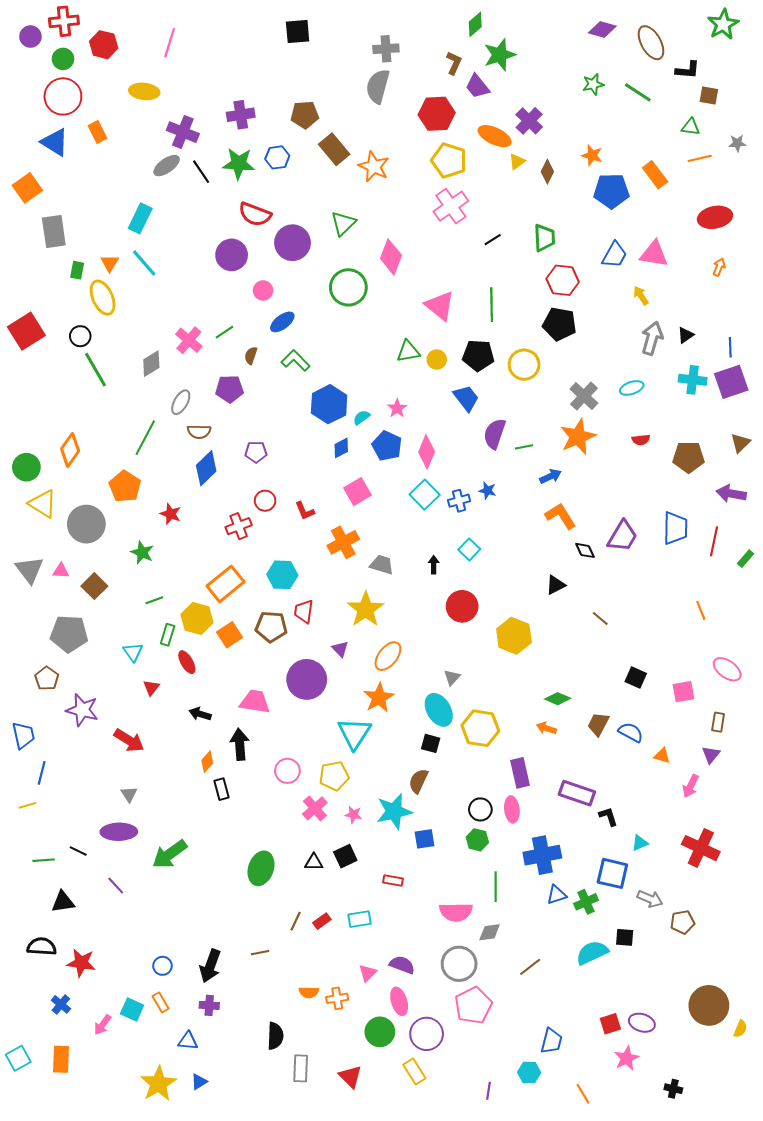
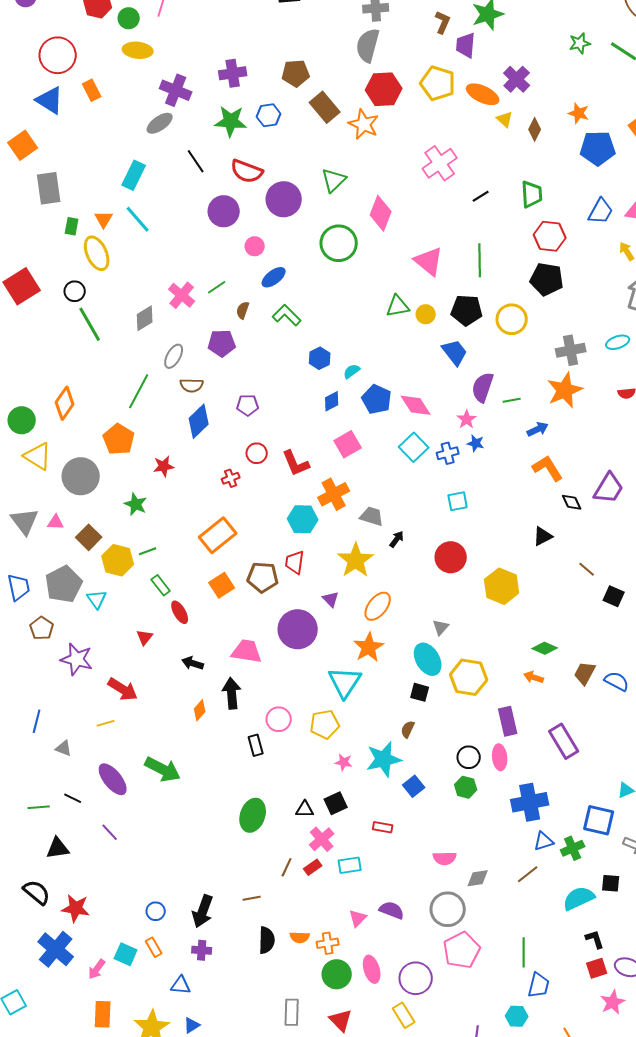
green circle: (63, 59) -> (129, 18), moved
purple trapezoid: (477, 86) -> (466, 45), turned 44
red hexagon: (437, 114) -> (384, 89), moved
yellow pentagon: (449, 160) -> (438, 83), moved
yellow triangle: (517, 161) -> (505, 119), turned -42
black line: (201, 172) -> (196, 161), moved
gray cross: (584, 396) -> (571, 350), turned 36
blue hexagon: (329, 404) -> (320, 358), size x0.6
pink star: (397, 408) -> (467, 419), moved
pink diamond: (427, 452) -> (416, 405), turned -56
red L-shape: (305, 511) -> (296, 463), size x1.4
red star: (171, 514) -> (164, 466), turned -30
red cross: (239, 526) -> (231, 478), size x0.7
cyan square: (469, 549) -> (458, 501), turned 35
black arrow: (434, 565) -> (397, 539), moved, turned 36
cyan hexagon: (282, 575) -> (303, 519), moved
yellow hexagon: (197, 619) -> (118, 560), moved
gray pentagon: (69, 634) -> (64, 584), turned -30
green rectangle: (168, 635) -> (161, 585), turned -55
cyan triangle: (133, 652) -> (97, 599), moved
black square: (636, 677) -> (614, 596), moved
blue trapezoid: (23, 735) -> (19, 587), moved
brown semicircle: (418, 781) -> (408, 729), size x0.7
black rectangle: (221, 789) -> (256, 745), moved
purple rectangle: (577, 793) -> (564, 741), turned 40
gray triangle: (129, 794) -> (64, 748), moved, turned -36
yellow line: (27, 805) -> (106, 723), moved
pink cross: (315, 808) -> (322, 839), moved
black L-shape: (608, 817) -> (595, 939), moved
purple ellipse: (119, 832) -> (113, 779), turned 52
blue square: (425, 839) -> (414, 786), turned -30
green arrow: (170, 854) -> (163, 769), moved, turned -117
green line: (496, 887) -> (524, 952), moved
pink semicircle: (456, 912) -> (445, 858), size x0.7
black semicircle: (42, 947) -> (37, 892), turned 36
brown line: (530, 967) -> (528, 874), moved
pink ellipse: (399, 1001) -> (372, 969), moved
blue cross: (61, 1004) -> (56, 949), size x1.8
green circle: (380, 1032) -> (337, 974), moved
black semicircle: (275, 1036) -> (267, 940), moved
orange rectangle: (61, 1059) -> (103, 1014), moved

